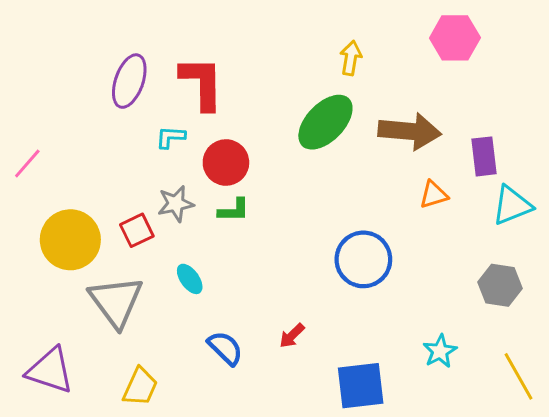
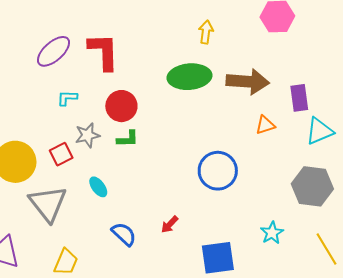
purple ellipse: (129, 81) -> (53, 51), turned 30
green ellipse: (325, 122) -> (189, 77), turned 42
cyan L-shape: (171, 137) -> (67, 98), moved
gray hexagon: (500, 285) -> (312, 186), size x1.4

